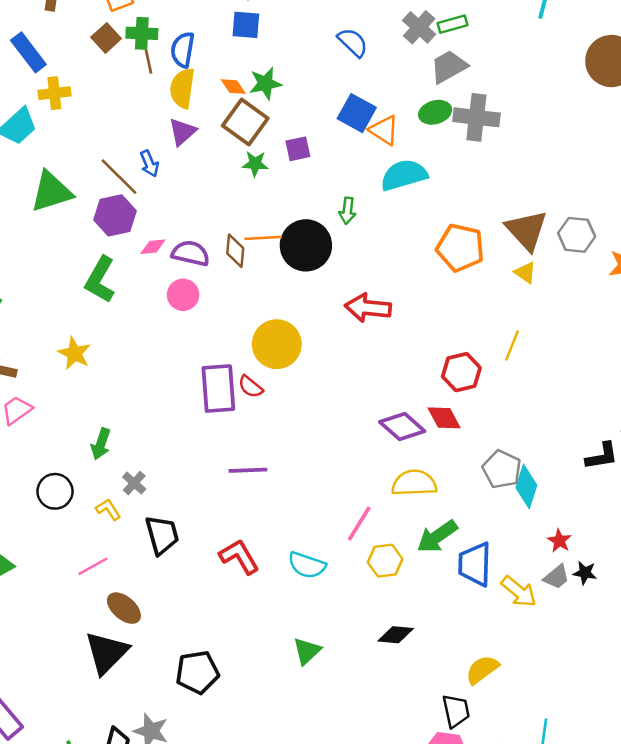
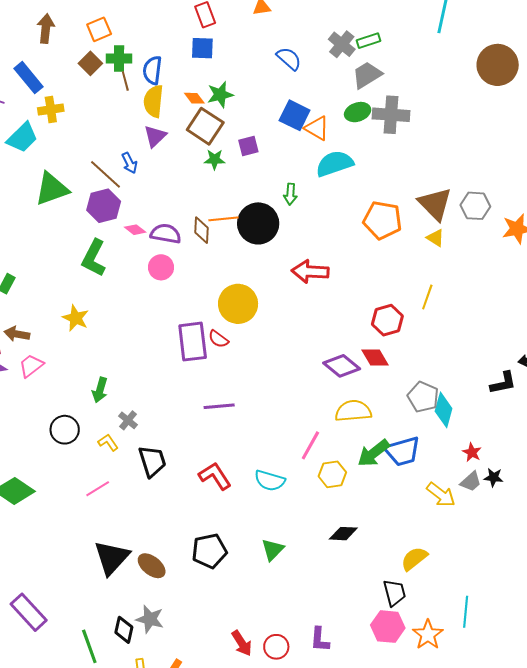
pink diamond: (153, 247) -> (135, 230), turned 45
blue trapezoid: (475, 564) -> (402, 451), moved, turned -105
brown ellipse: (124, 608) -> (152, 566), moved
black pentagon: (197, 672) -> (209, 551), moved

